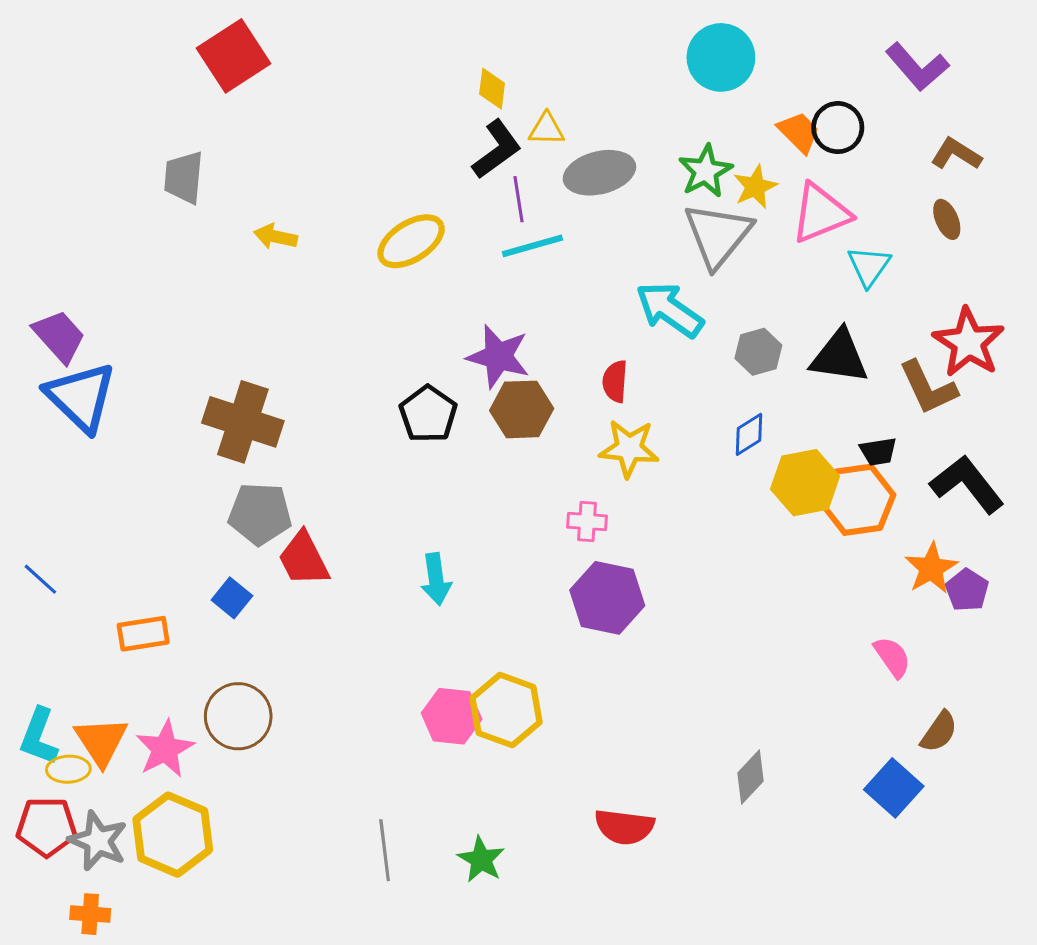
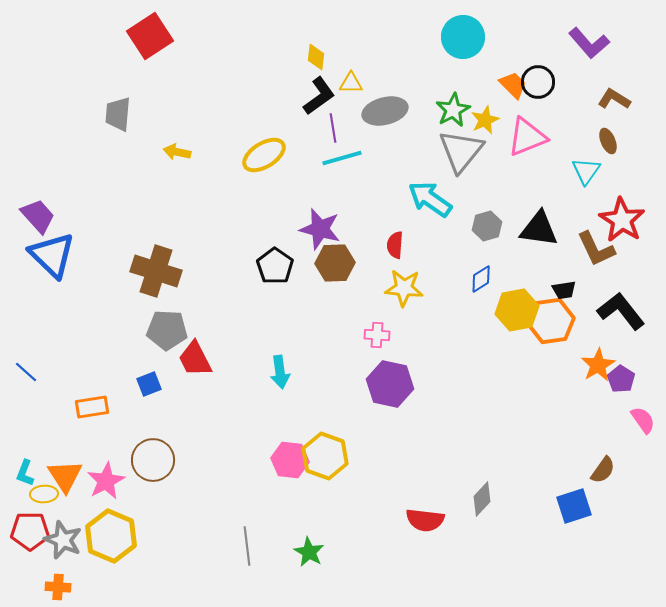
cyan triangle: (869, 266) -> (586, 171), moved
blue square: (232, 598) -> (149, 384), turned 30
pink semicircle: (892, 657) -> (643, 420), moved
cyan L-shape: (39, 736) -> (25, 473), size x0.7
blue square: (894, 788) -> (574, 506), turned 30
red semicircle: (624, 827) -> (425, 520), moved

